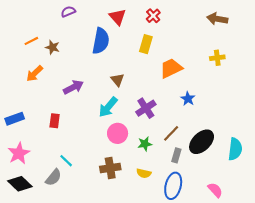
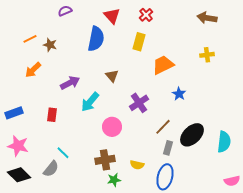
cyan arrow: (108, 107) -> (90, 102), moved
green star: (145, 144) -> (114, 180), moved
pink star: (19, 153) -> (18, 146), turned -30
pink semicircle: (215, 190) -> (232, 181), moved, turned 119

